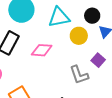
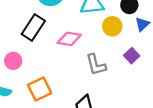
gray L-shape: (79, 75) -> (96, 65), moved

